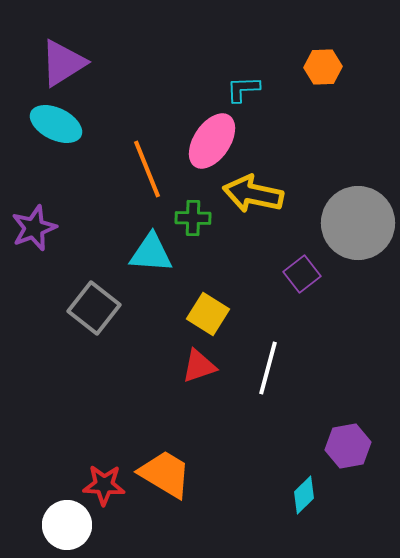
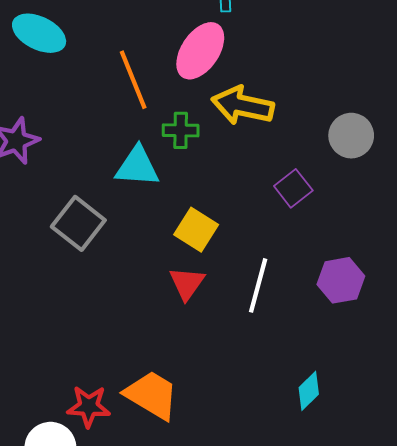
gray circle: (358, 223) -> (351, 136), size x0.6
red triangle: (199, 366) -> (187, 283), turned -36
purple hexagon: (348, 446) -> (341, 280), moved
cyan diamond: (304, 495) -> (309, 391), moved

